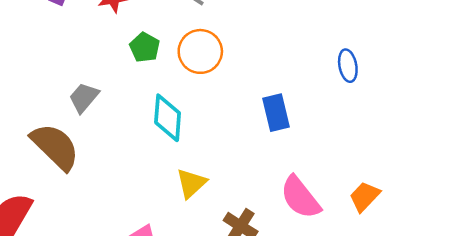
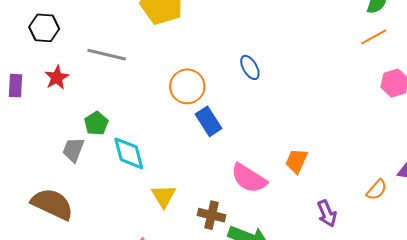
green pentagon: (145, 47) -> (96, 123), moved, turned 30
orange circle: (200, 51) -> (187, 86), moved
gray trapezoid: (84, 98) -> (73, 150), moved

